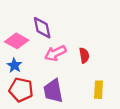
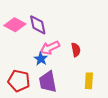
pink diamond: (17, 41) -> (15, 25), moved
blue star: (14, 65) -> (41, 59), moved

